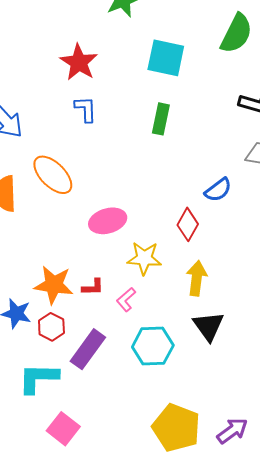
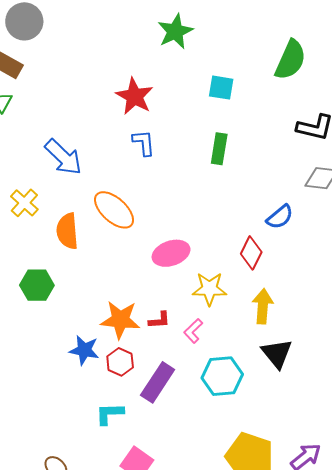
cyan square: (166, 58) -> (221, 88), size x0.7
cyan L-shape: (38, 378) -> (110, 414), size x0.7

